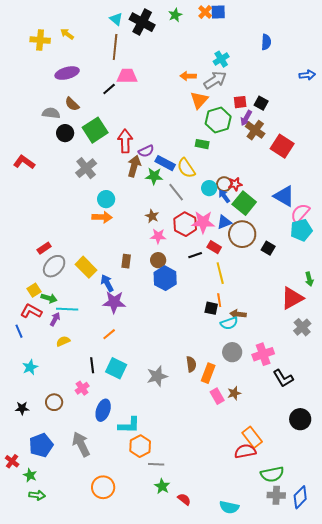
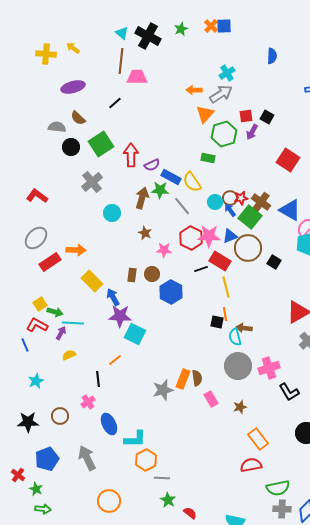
pink trapezoid: (127, 76) -> (137, 77), moved
brown cross: (255, 130) -> (261, 202), moved
red L-shape: (24, 162) -> (37, 196), moved
brown arrow: (134, 166) -> (142, 198), moved
brown star: (152, 216) -> (145, 233), moved
orange arrow: (102, 217) -> (76, 250), moved
red rectangle: (214, 247) -> (220, 261), size x1.5
red rectangle: (44, 248) -> (50, 262), size x1.5
brown circle: (158, 260) -> (152, 274), moved
gray ellipse: (54, 266) -> (36, 238), moved
cyan semicircle: (229, 323) -> (235, 337), turned 96
orange line: (109, 334) -> (115, 360), moved
gray circle: (232, 352) -> (238, 366), size x1.4
cyan square: (116, 368) -> (135, 334), moved
orange rectangle: (208, 373) -> (183, 379), moved
pink rectangle: (217, 396) -> (211, 399), moved
black star: (22, 408) -> (28, 422), size x1.5
blue ellipse: (103, 410) -> (109, 424), turned -45
orange rectangle: (252, 437) -> (258, 439), moved

